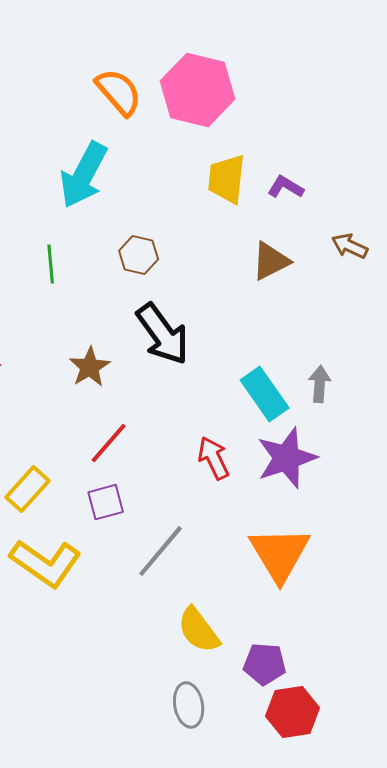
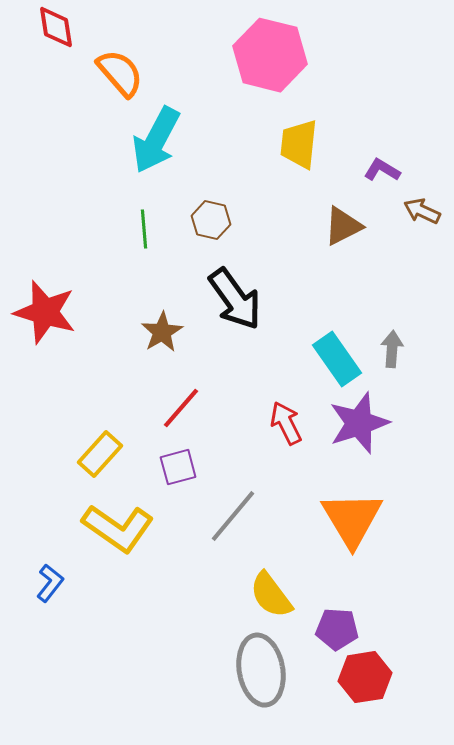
orange semicircle: (119, 92) -> (120, 73), moved
purple L-shape: (286, 187) -> (382, 170), moved
green line: (51, 264) -> (144, 229), moved
gray ellipse: (189, 705) -> (261, 670), size x1.6

